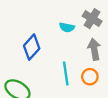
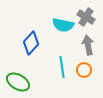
cyan semicircle: (67, 27) -> (63, 25), size x1.5

